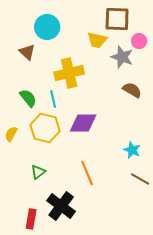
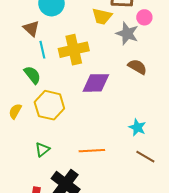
cyan line: (53, 99) -> (42, 50), moved
purple diamond: (83, 123) -> (96, 83), moved
orange line: (87, 173) -> (92, 151), turned -70

